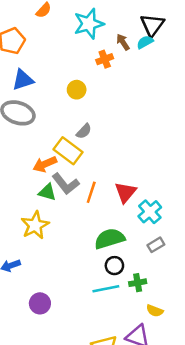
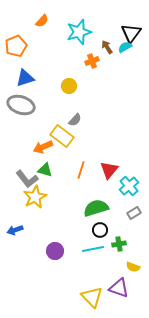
gray L-shape: (66, 184) -> (27, 179), moved
purple circle: (40, 303) -> (55, 251), moved

